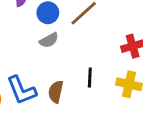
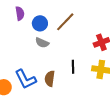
gray semicircle: (49, 40) -> (42, 43), turned 56

